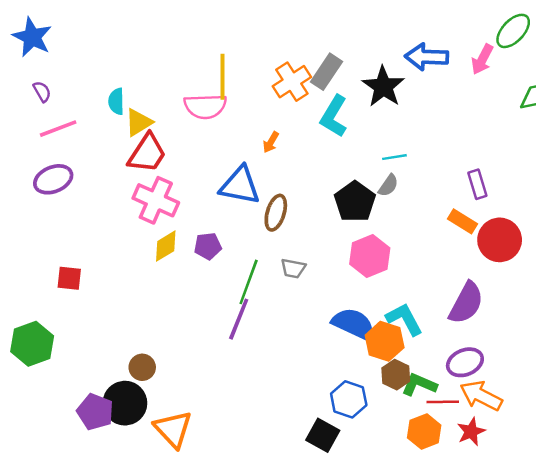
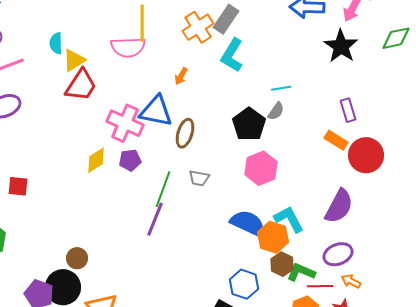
black star: (383, 87) -> (341, 46), moved
pink cross: (156, 200) -> (125, 123), moved
orange arrow: (481, 396) -> (351, 281), size x0.6

